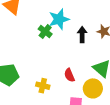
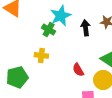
yellow cross: (43, 86) -> (41, 55), moved

